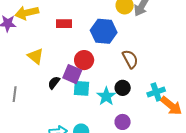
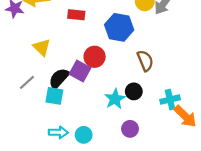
black semicircle: (54, 83) -> (59, 78), size x1.5
cyan square: (81, 88) -> (54, 96), moved
gray line: (15, 94) -> (27, 82), moved, turned 35

